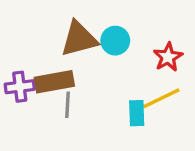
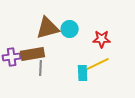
red star: (168, 57) -> (102, 39), turned 30

